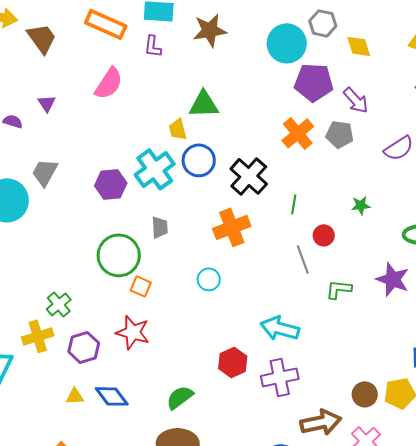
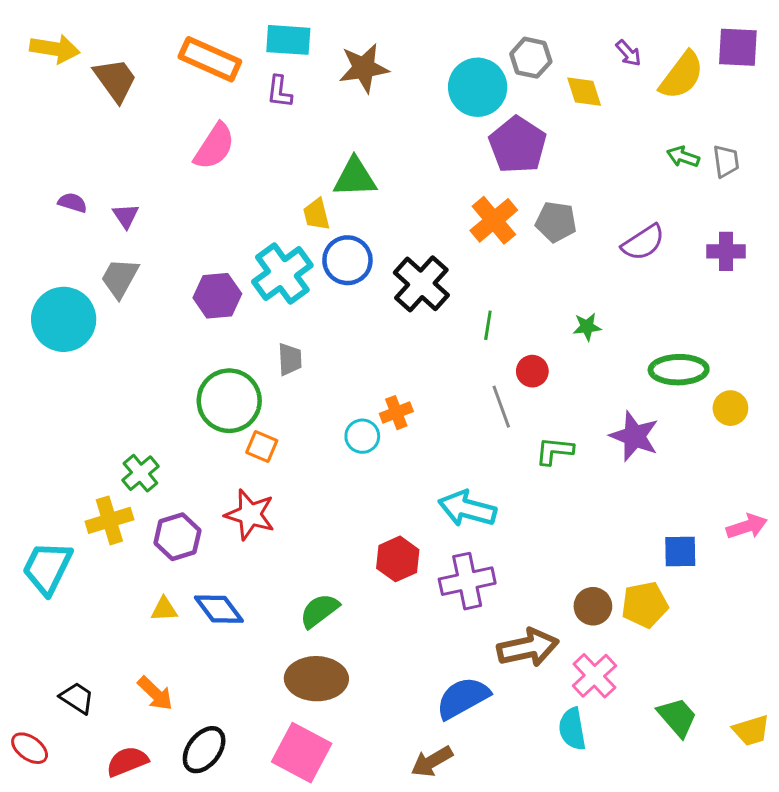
purple pentagon: (314, 82) -> (518, 145), turned 30
purple arrow: (356, 100) -> (628, 53), moved, size x0.7
purple triangle: (47, 103) -> (126, 216), moved
orange cross: (232, 227) -> (396, 413), moved, size x0.6

